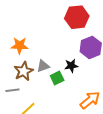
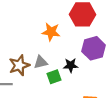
orange star: (20, 46) -> (51, 32), moved

